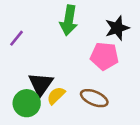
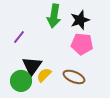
black star: (117, 28) -> (80, 20), moved
purple line: (16, 38) -> (19, 37), moved

